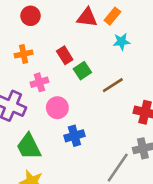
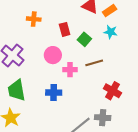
green square: (82, 71) -> (84, 39), moved, turned -32
pink cross: (39, 82) -> (70, 70), moved
pink circle: (57, 108) -> (53, 55), moved

